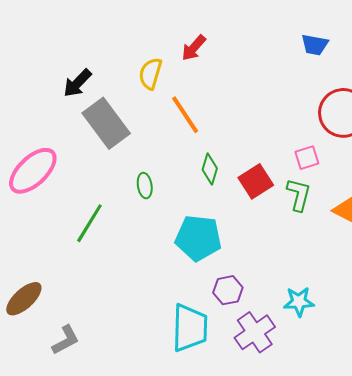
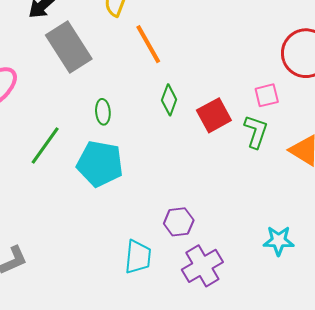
cyan pentagon: (198, 238) -> (100, 164), moved
cyan star: (299, 302) -> (279, 241), moved
cyan trapezoid: (190, 328) -> (138, 257), size x0.7

